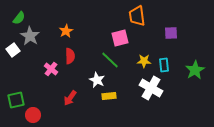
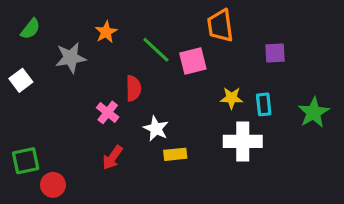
orange star: (66, 31) -> (106, 32), moved
gray star: (30, 36) -> (71, 58), moved, turned 30
red semicircle: (70, 56) -> (133, 88), moved
green line: (110, 60) -> (156, 50), moved
pink cross: (51, 69) -> (108, 112), moved
white cross: (151, 88) -> (243, 141), turned -30

